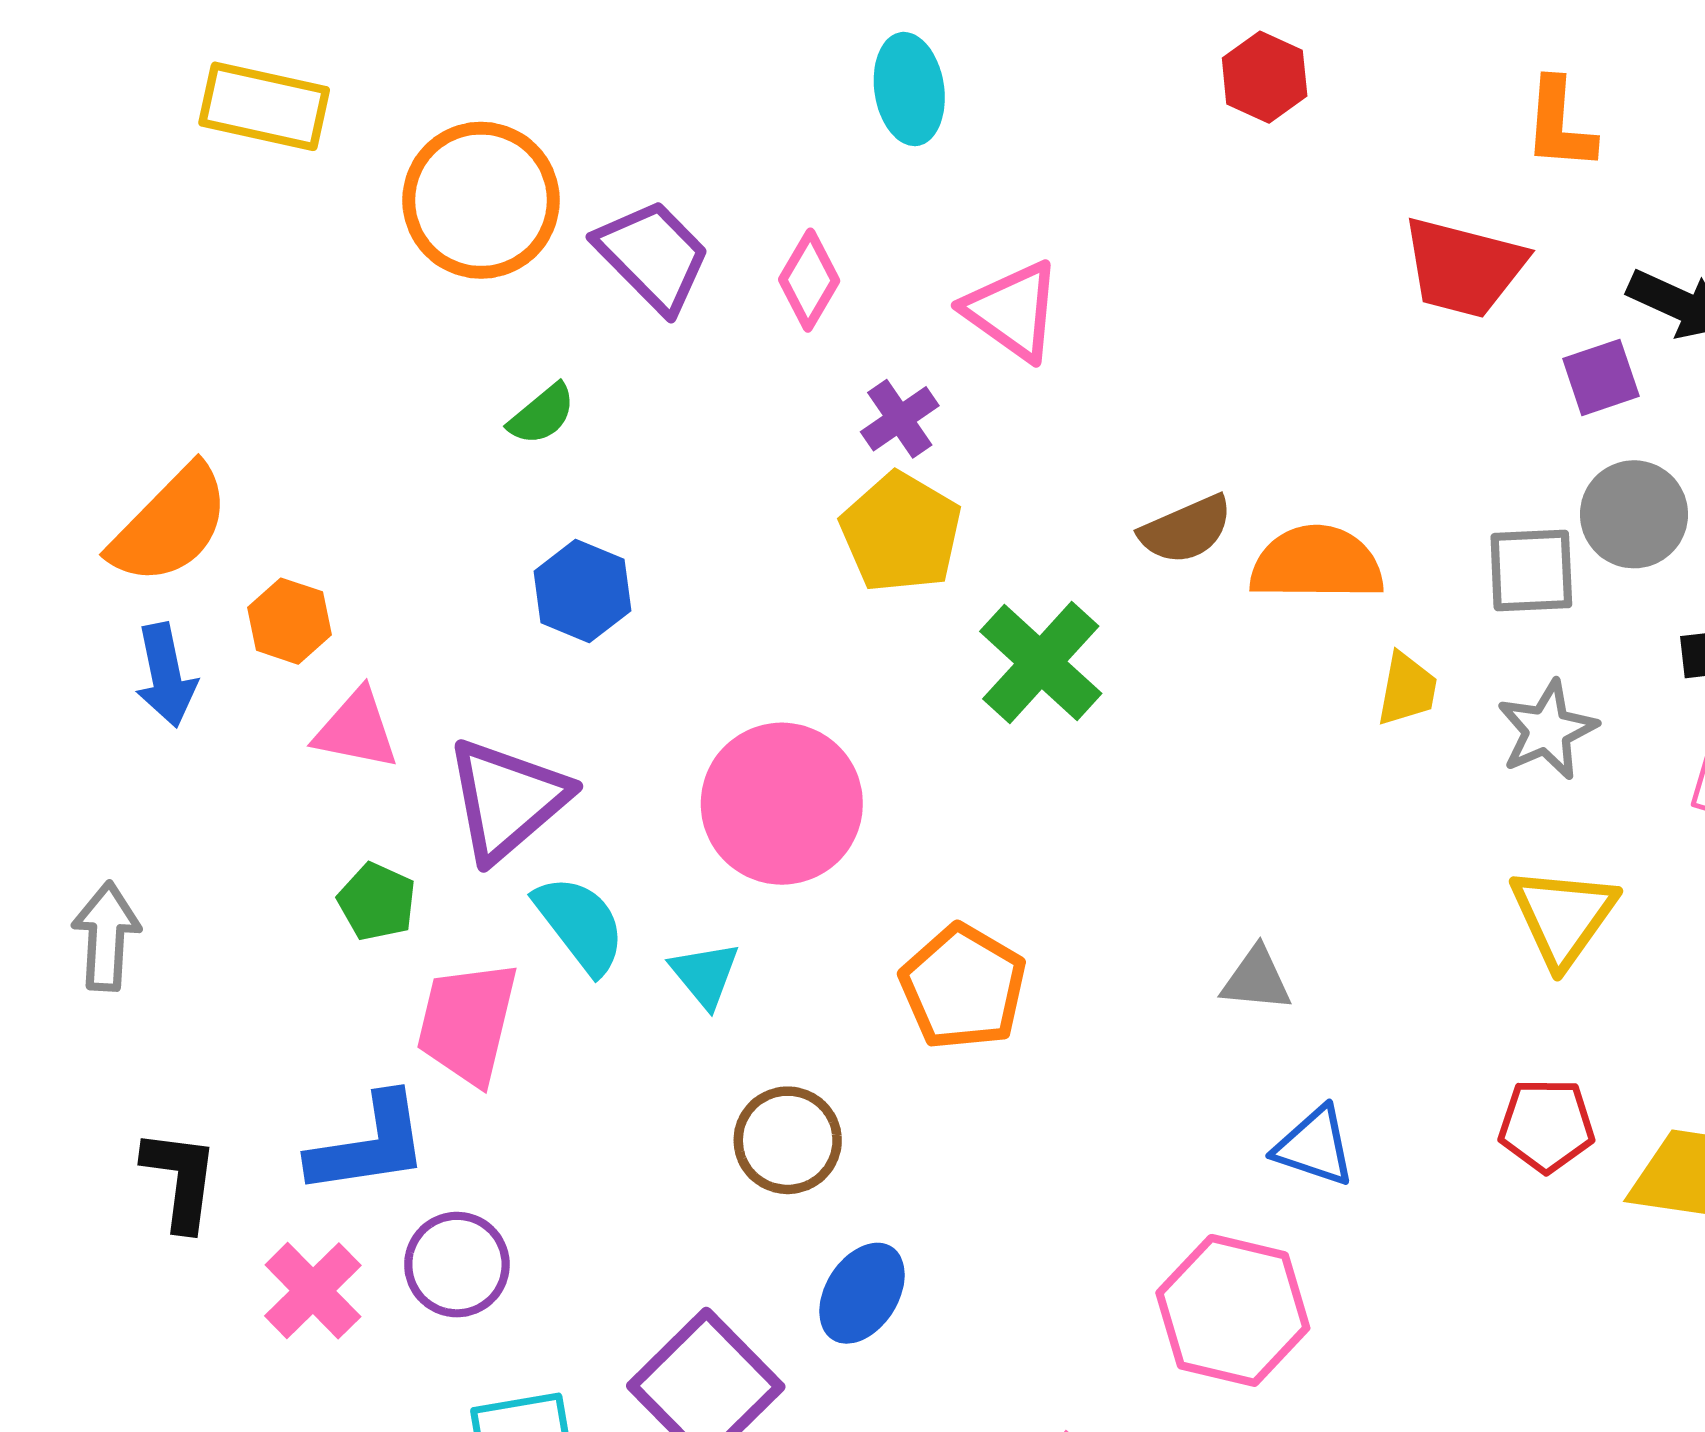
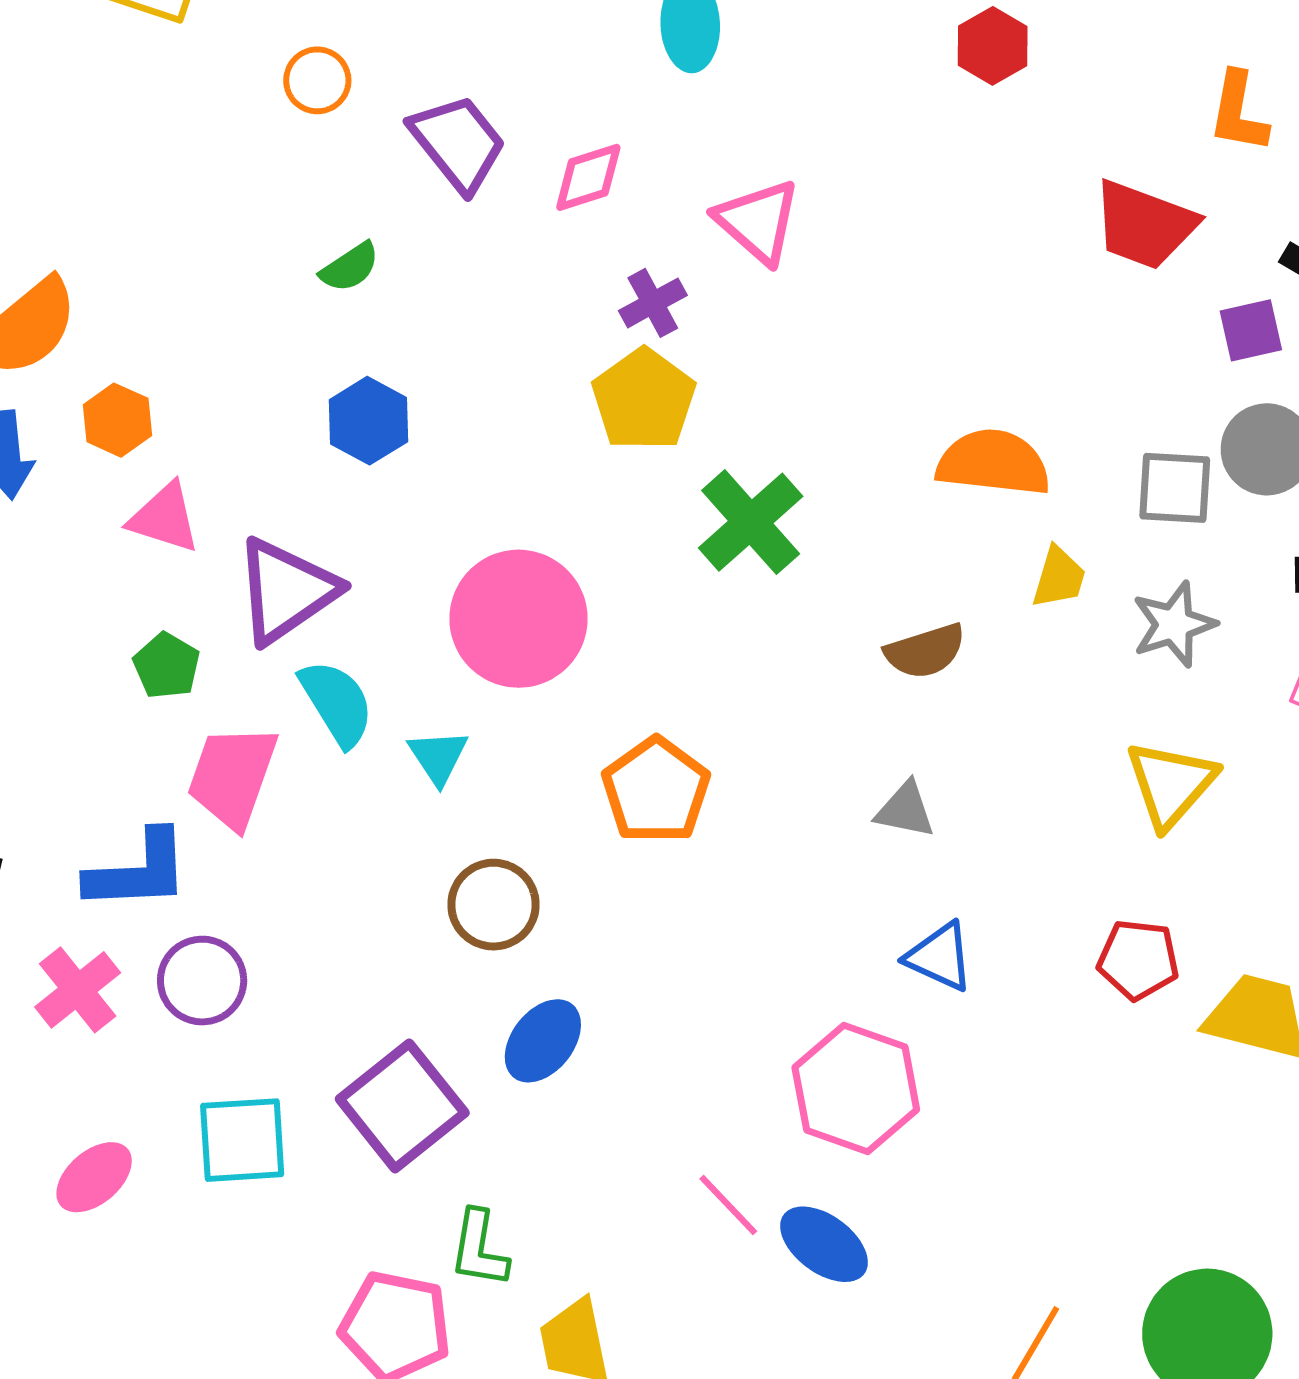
orange circle: (481, 200) -> (317, 80), size x0.5
pink diamond: (809, 280) -> (588, 177), turned 36
brown semicircle: (1186, 530) -> (925, 651), moved

